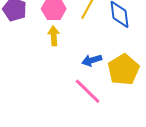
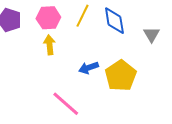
pink line: (88, 91) -> (66, 104), moved

